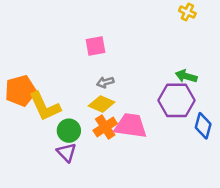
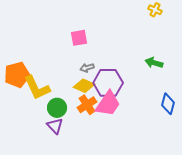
purple hexagon: (177, 100) -> (108, 83), moved
pink trapezoid: (131, 126) -> (108, 104), turned 116

